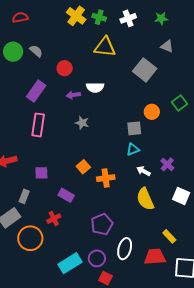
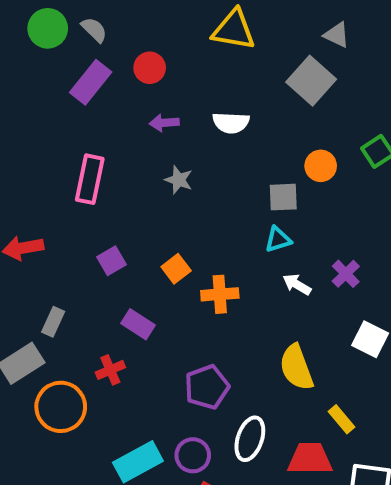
gray triangle: (167, 46) -> (337, 35), moved
white semicircle: (95, 87) -> (231, 123), moved
purple rectangle: (36, 91) -> (91, 82), moved
purple square: (41, 173) -> (112, 261), moved, turned -32
yellow semicircle: (145, 199) -> (296, 367), moved

